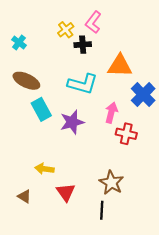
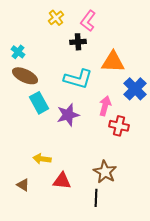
yellow cross: (66, 30) -> (56, 18), moved
cyan cross: (19, 42) -> (18, 52), moved
red triangle: (66, 192) -> (62, 181), turned -48

